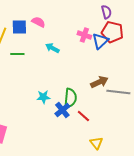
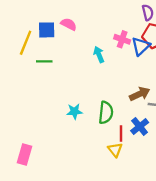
cyan arrow: (52, 48) -> (99, 54), moved, turned 40
blue cross: (62, 110) -> (140, 127), moved
red line: (83, 116) -> (121, 134), turned 48
yellow triangle: (96, 143) -> (115, 150), moved

